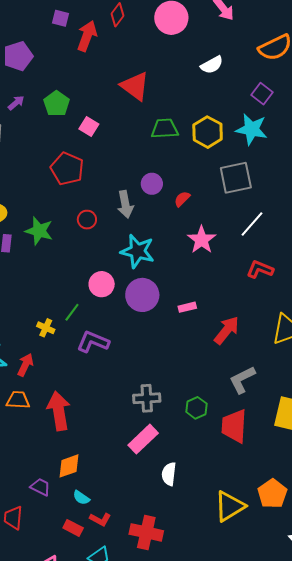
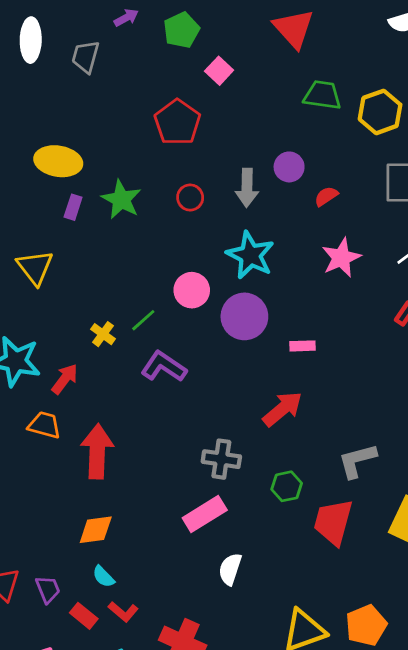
red arrow: (227, 330) -> (283, 409), moved
purple trapezoid: (40, 487) -> (48, 589), moved, turned 30

